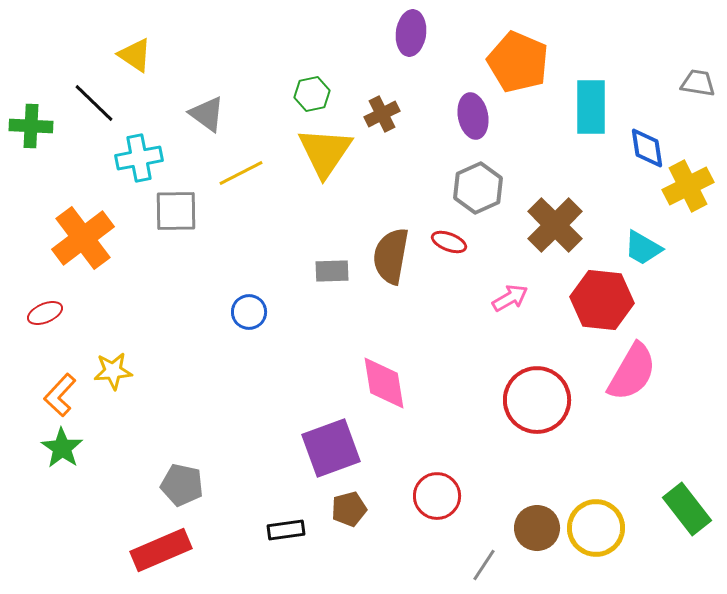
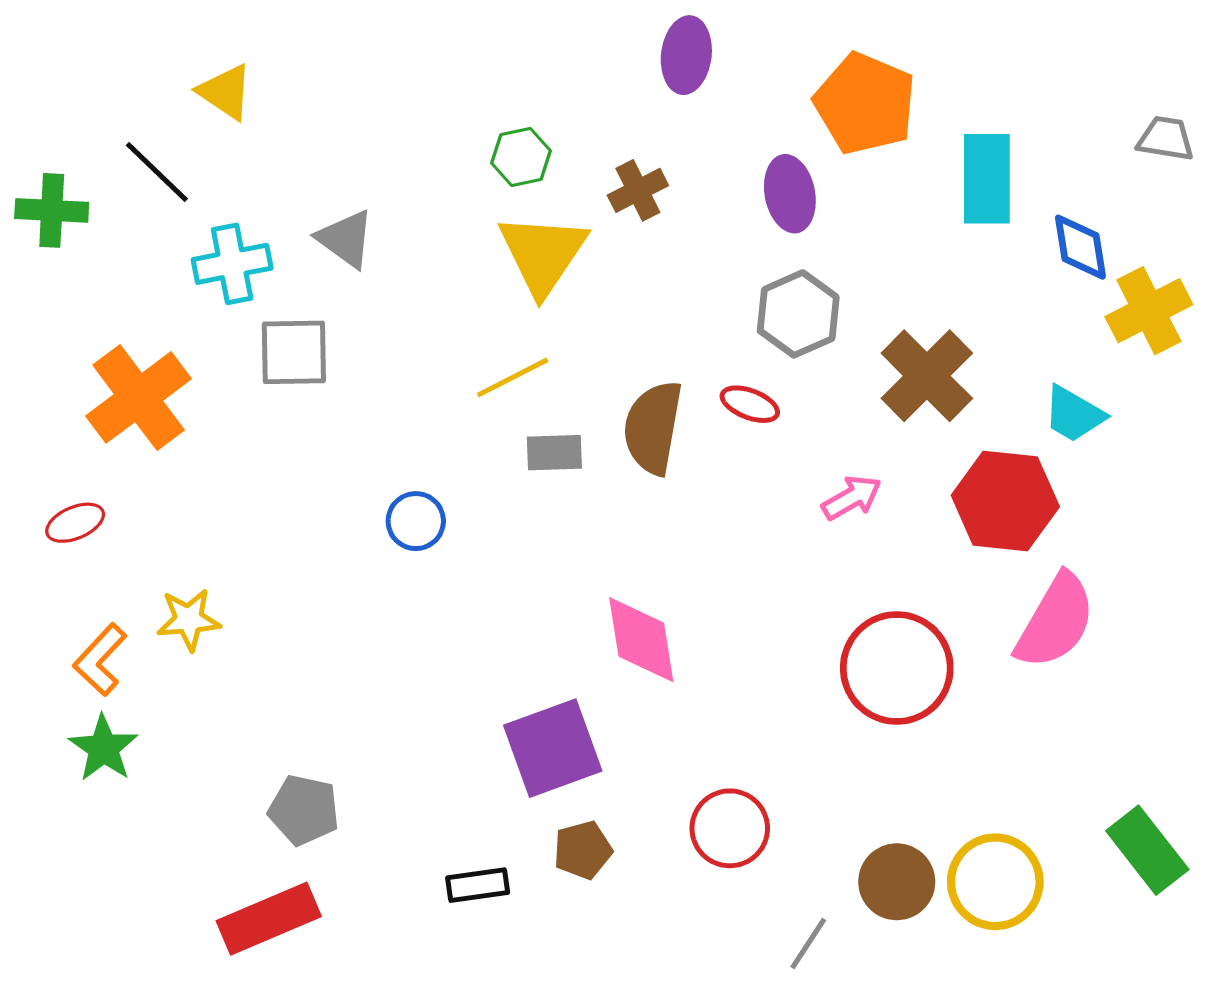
gray triangle: (207, 114) -> (346, 239), moved
yellow line: (241, 173) -> (513, 377), moved

